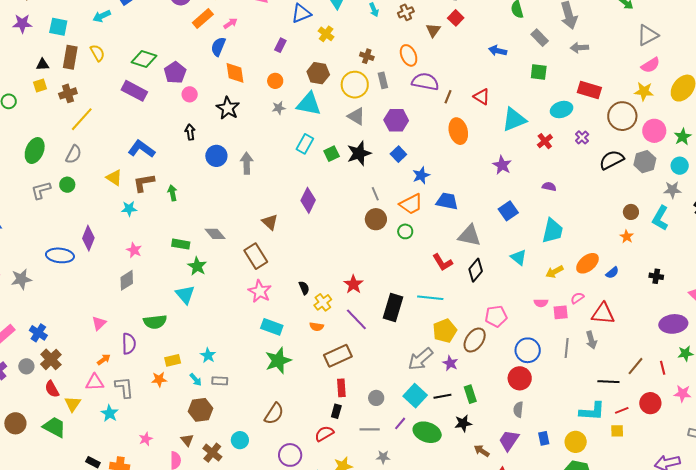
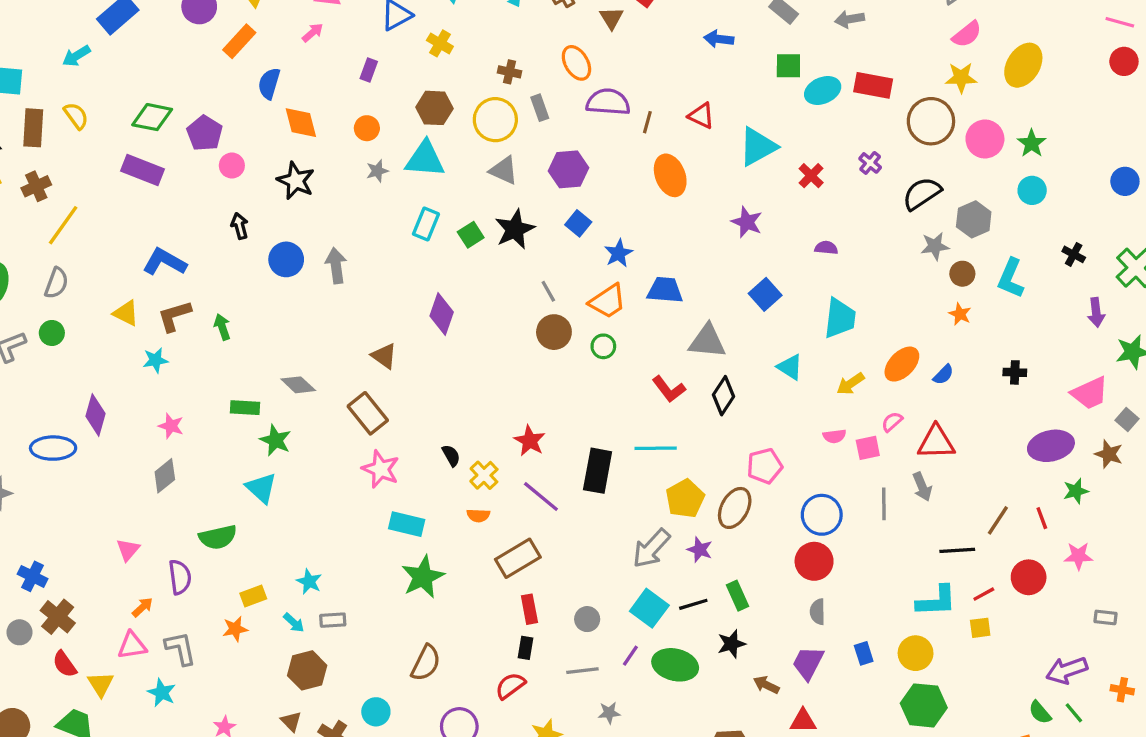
pink arrow: (230, 23) -> (313, 33), moved
cyan ellipse: (562, 110) -> (823, 90), moved
gray hexagon: (645, 162) -> (974, 219), moved
gray star: (672, 190) -> (935, 246), moved

